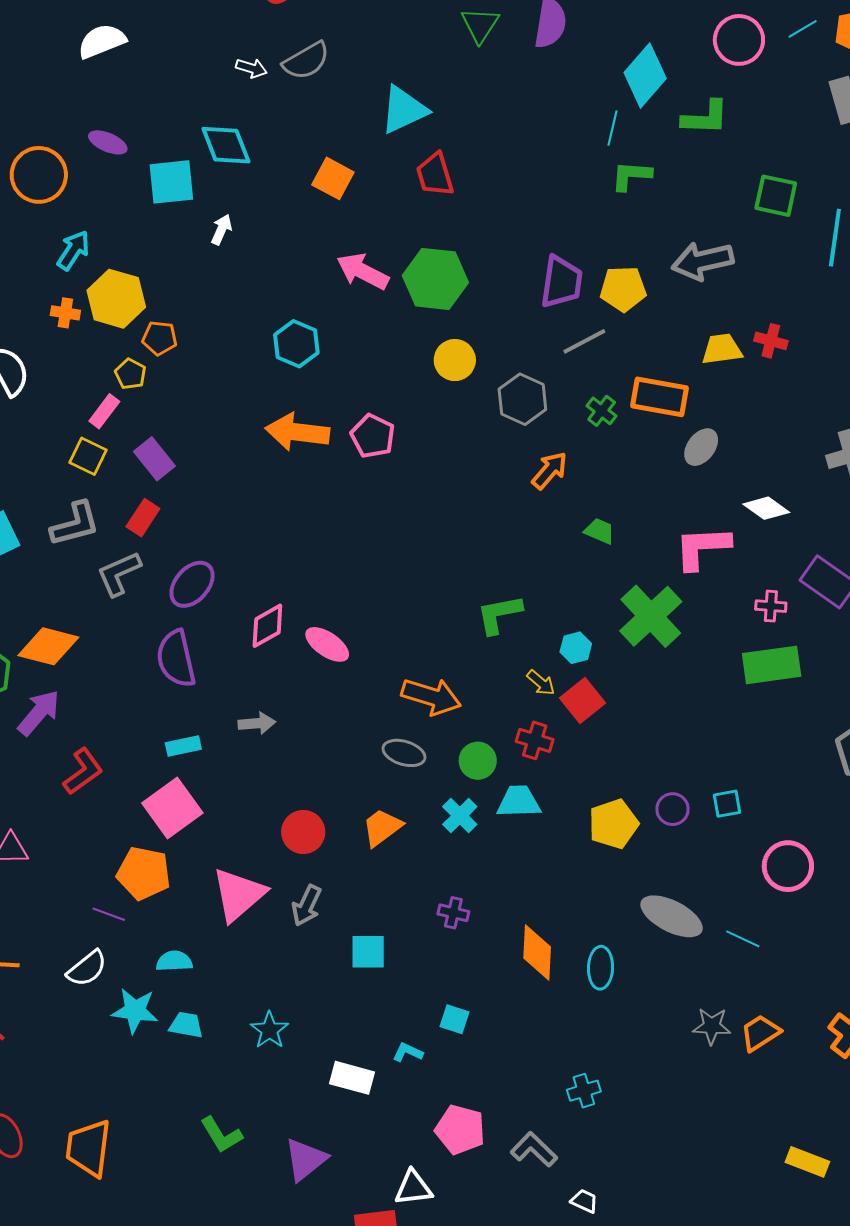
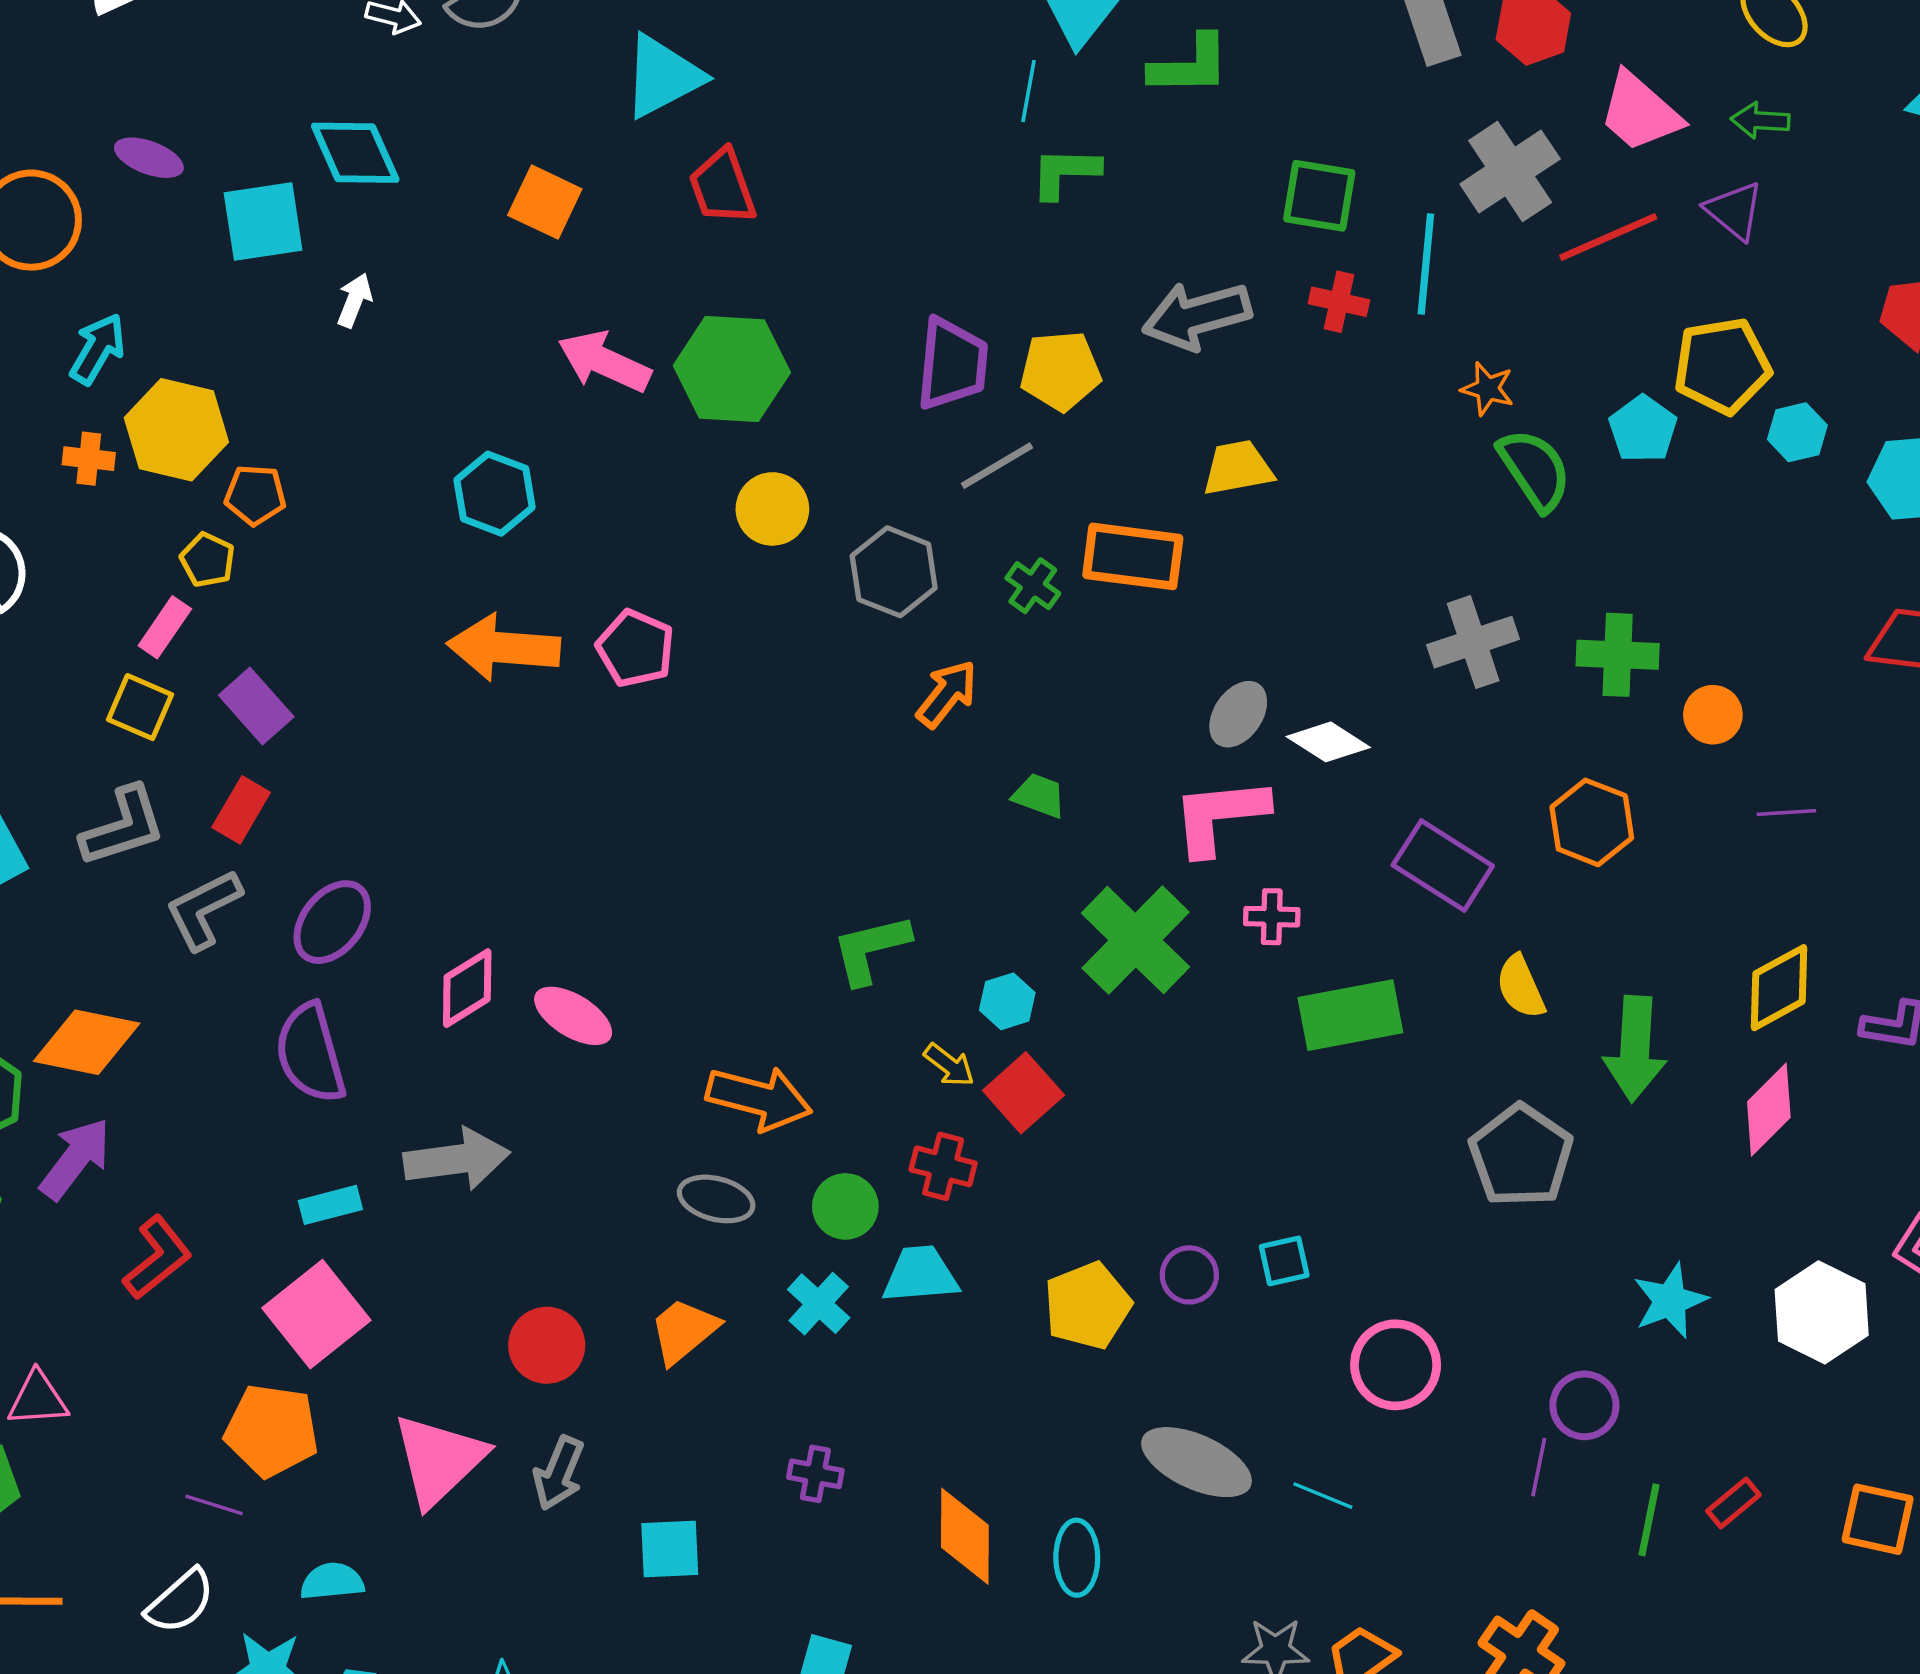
red cross: (771, 341) -> (1339, 302), moved
gray ellipse: (701, 447) -> (1238, 714), moved
pink cross: (771, 606) -> (1272, 917), moved
gray arrow: (257, 723) -> (457, 1159), size x1.6

